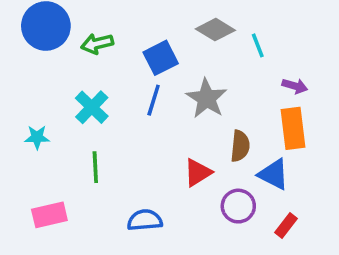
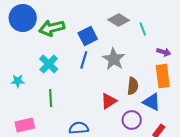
green arrow: (97, 44) -> (52, 28), size x1.4

